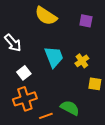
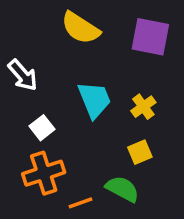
purple square: (86, 21) -> (150, 37), size x1.6
yellow square: (95, 84) -> (140, 152), moved, turned -32

